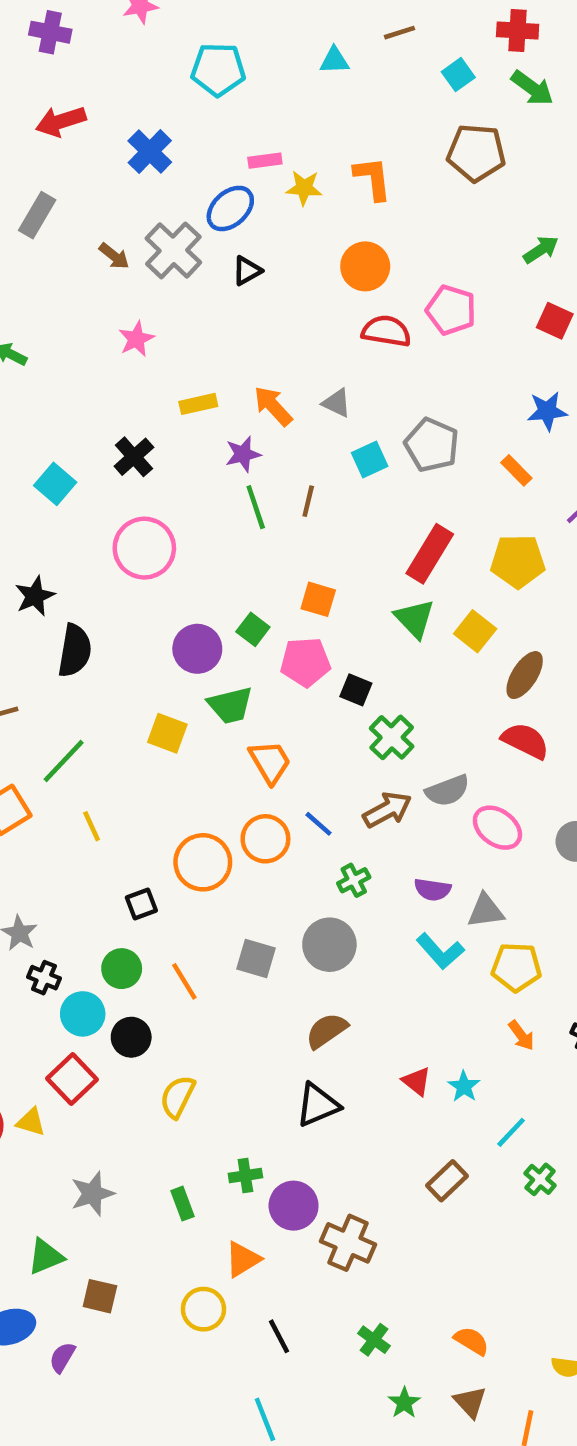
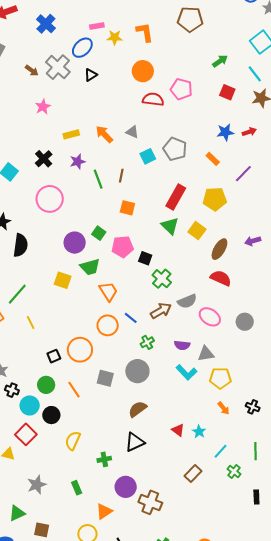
purple star: (243, 454) -> (78, 162), moved
orange square: (318, 599) -> (127, 208), moved
orange circle: (203, 862) -> (80, 350), moved
green cross: (245, 1176) -> (104, 459), moved

